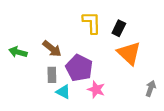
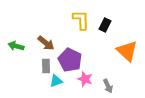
orange triangle: (129, 53) -> (127, 51), moved
gray arrow: (151, 88) -> (108, 86), moved, turned 136
cyan triangle: (63, 92) -> (56, 81), turned -48

